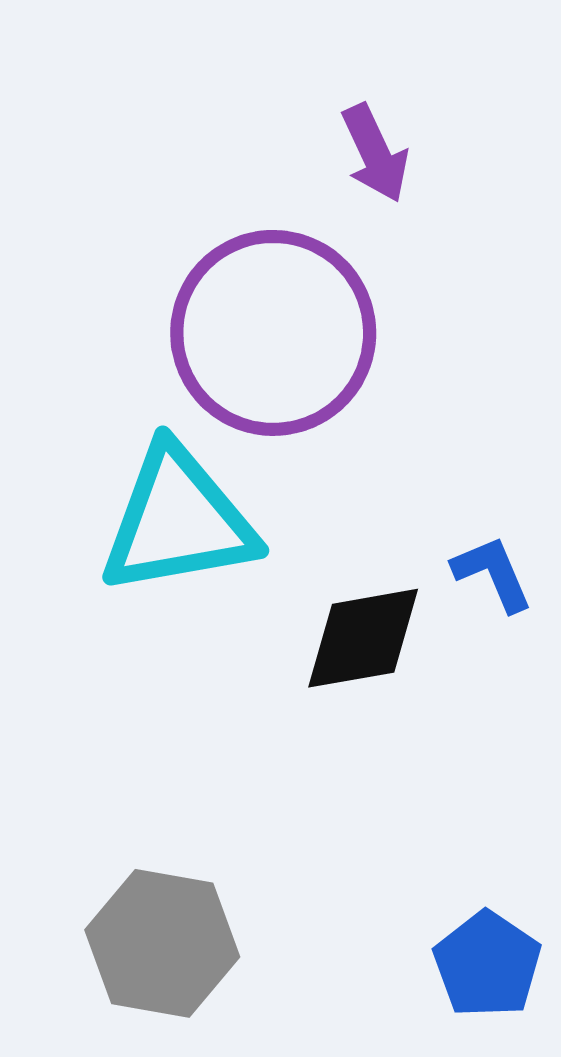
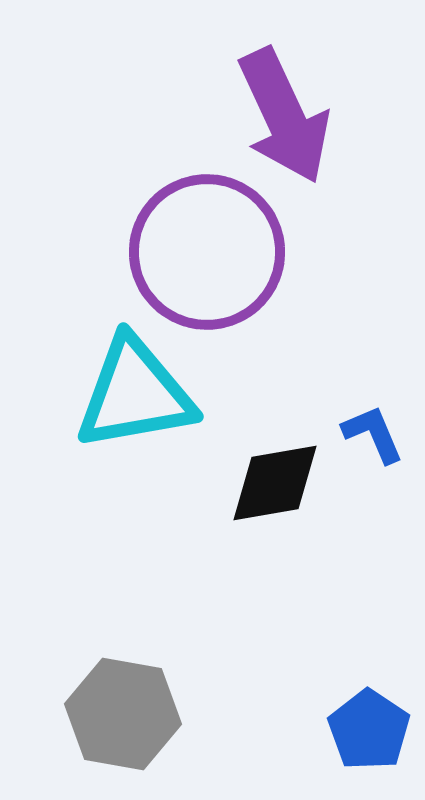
purple arrow: (375, 153) -> (284, 116), size x1.8

